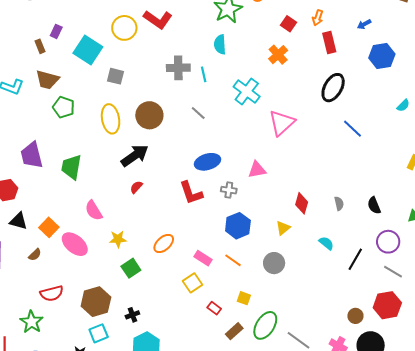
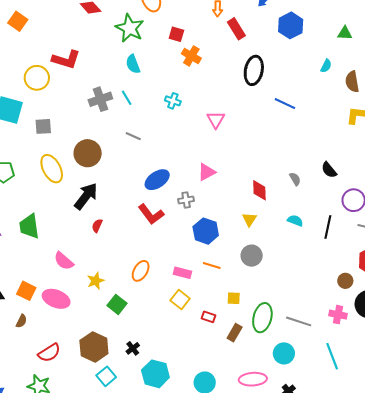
red square: (289, 24) -> (176, 34), moved
cyan cross: (247, 92) -> (173, 101), size x0.6
pink triangle: (282, 123) -> (216, 120), size x0.7

